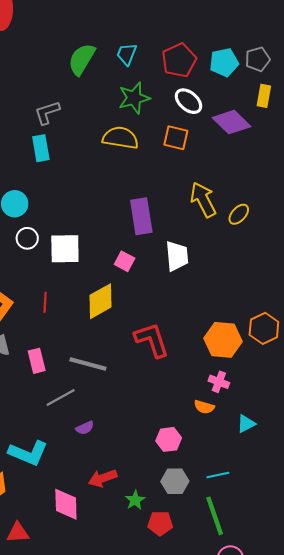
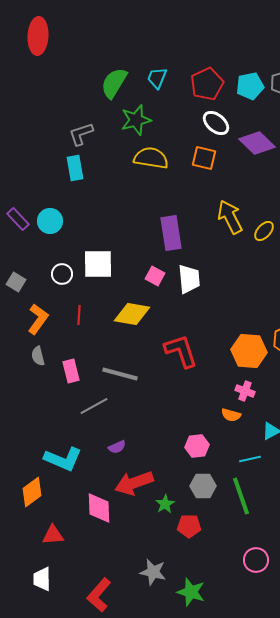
green star: (134, 98) -> (136, 120), moved
white circle: (27, 238) -> (62, 274), moved
white trapezoid: (177, 256) -> (189, 279), moved
yellow diamond: (101, 301) -> (132, 314), turned 39
purple semicircle: (85, 428) -> (117, 447), moved
cyan line: (218, 475) -> (250, 459), moved
red arrow: (103, 478) -> (134, 483), size x1.4
green line: (215, 516) -> (241, 496), moved

